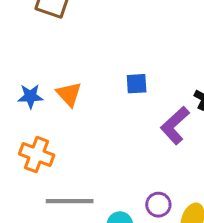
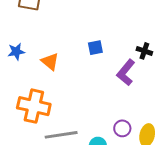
blue star: (30, 96) -> (16, 52), moved
orange cross: (37, 155) -> (34, 106), size x1.4

